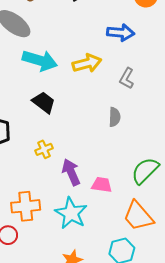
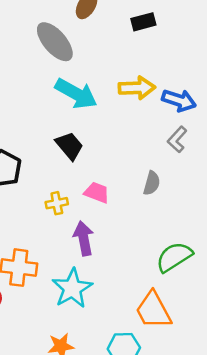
blue arrow: (121, 33) -> (179, 100), moved
yellow arrow: (87, 63) -> (137, 88), moved
pink trapezoid: (102, 185) -> (97, 192), moved

